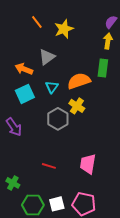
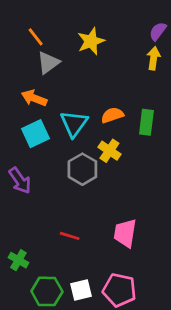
orange line: (37, 22) -> (36, 37), moved
gray triangle: (47, 57) -> (48, 63), moved
green rectangle: (103, 68) -> (146, 122), moved
orange semicircle: (79, 81) -> (112, 115), size x0.7
cyan triangle: (52, 87) -> (74, 124), size x1.5

